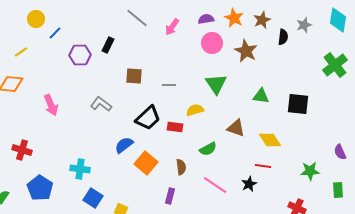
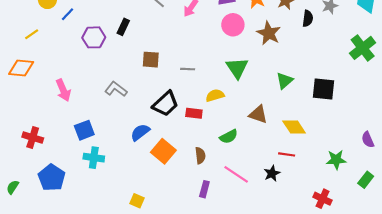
green triangle: (261, 96) -> (285, 81), turned -48
green rectangle: (338, 190) -> (366, 180), turned 42
purple rectangle: (170, 196) -> (204, 189), moved
blue square: (93, 198) -> (84, 130), moved, turned 36

